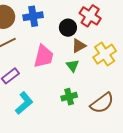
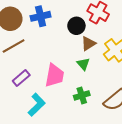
pink trapezoid: (44, 56) -> (54, 75), moved

